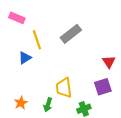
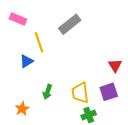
gray rectangle: (71, 34) -> (70, 24), moved
yellow trapezoid: (64, 88) -> (80, 93), moved
green arrow: (48, 105) -> (47, 92), moved

